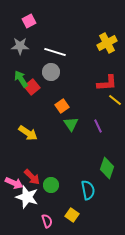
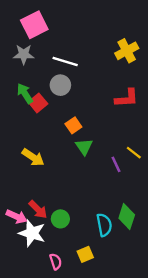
pink square: (29, 21) -> (34, 25), size x1.6
yellow line: (115, 100) -> (134, 153), moved
purple line: (98, 126) -> (116, 164), moved
green diamond: (107, 168) -> (127, 217), moved
yellow square: (72, 215) -> (85, 254), turned 32

